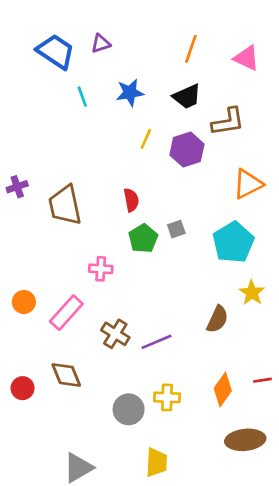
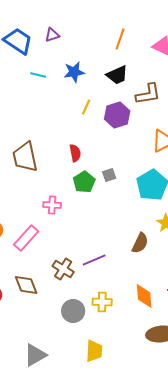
cyan line: (82, 97) -> (38, 75), turned -56
brown cross: (115, 334) -> (63, 269), moved
orange diamond: (223, 389) -> (144, 296), turned -40

